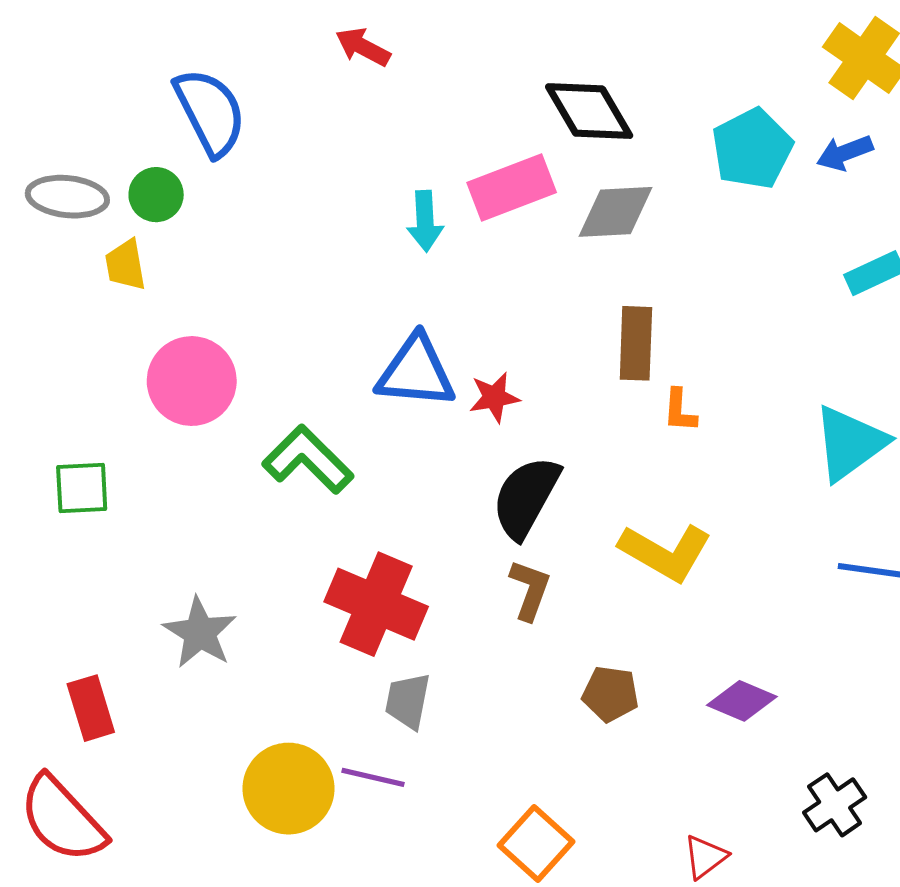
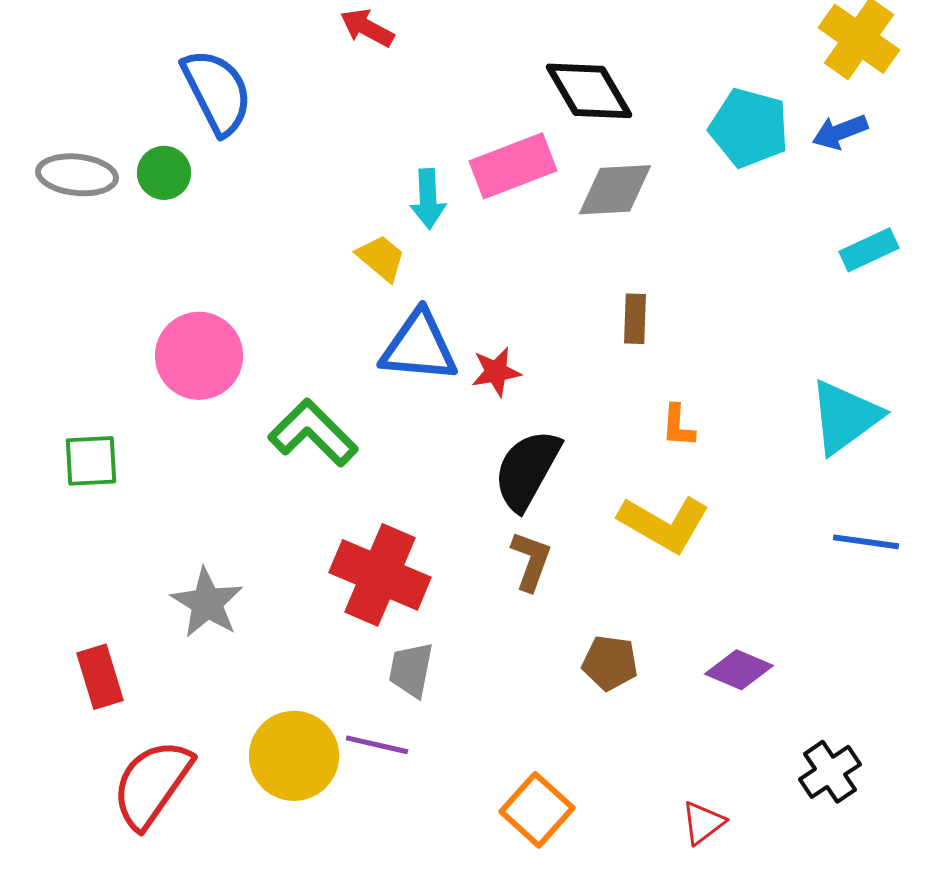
cyan pentagon: (752, 149) -> (749, 128), turned -30
yellow trapezoid: (125, 265) -> (381, 258), moved, turned 140
brown rectangle: (636, 343) -> (635, 319), size x0.7
orange L-shape: (680, 411) -> (678, 426), moved
red semicircle: (62, 819) -> (152, 784), moved, turned 78

